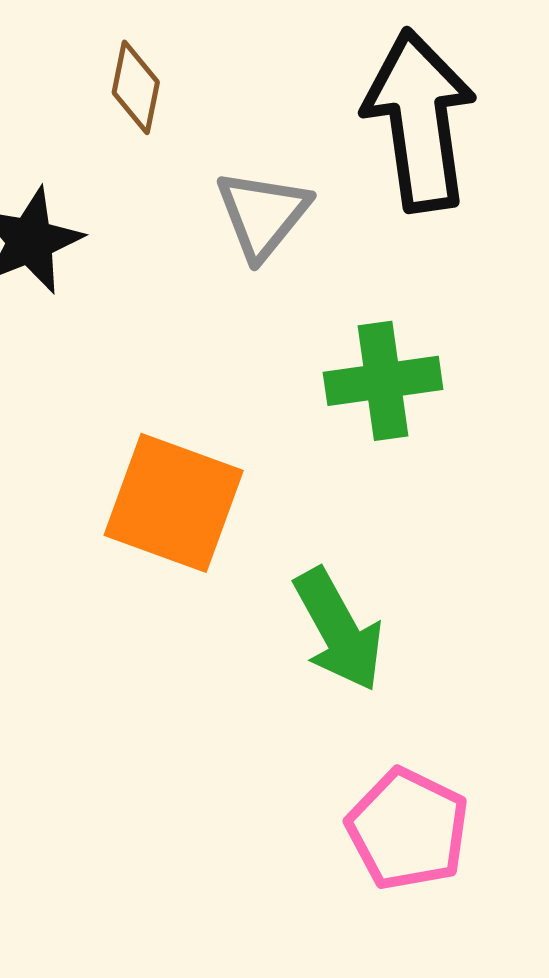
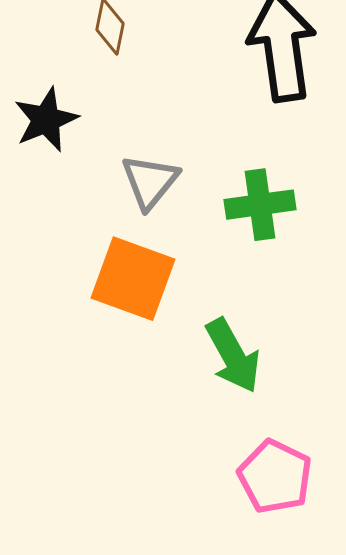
gray triangle: (263, 214) -> (150, 182), moved

